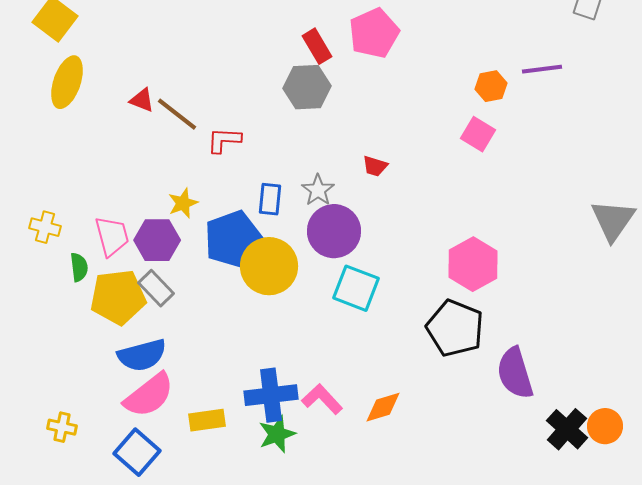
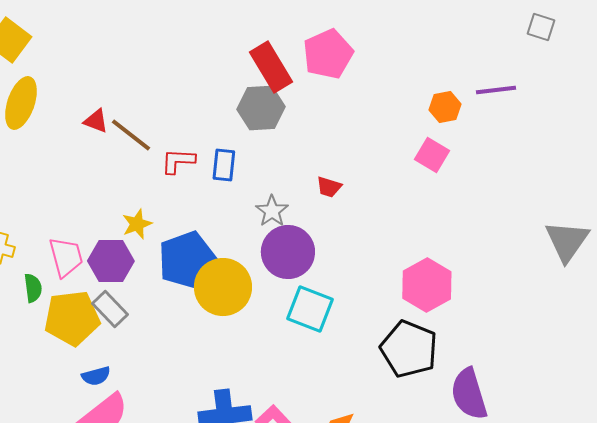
red rectangle: (317, 46) -> (271, 67), size x1.4
blue rectangle: (270, 199) -> (224, 165), moved
blue semicircle: (142, 355) -> (96, 376), size x0.6

